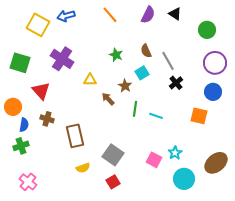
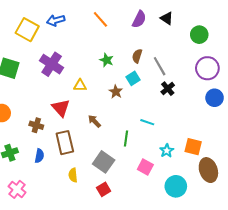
brown semicircle: (146, 51) -> (137, 56), turned 40
red triangle: (41, 91) -> (61, 108), moved
blue circle: (213, 92) -> (215, 98), moved
brown arrow: (108, 99) -> (94, 121), moved
green line: (135, 109) -> (126, 138), moved
orange square: (199, 116) -> (193, 147), moved
blue semicircle: (24, 125) -> (39, 156), moved
cyan star: (175, 153) -> (167, 151), moved
brown ellipse: (216, 163) -> (208, 170), turned -70
yellow semicircle: (83, 168) -> (73, 175), turned 104

